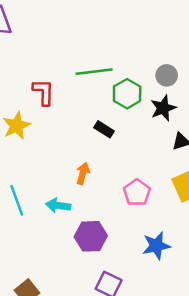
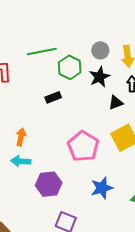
black rectangle: (104, 129) -> (53, 97), turned -49
orange arrow: (83, 173) -> (21, 137), moved
pink pentagon: (137, 192) -> (83, 146), size x1.4

